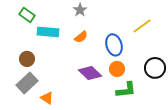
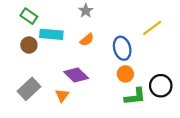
brown circle: (27, 59) -> (29, 45), moved
black circle: (155, 68) -> (161, 86), moved
purple diamond: (90, 73) -> (76, 75), moved
orange triangle: (47, 98) -> (62, 95), moved, turned 32

